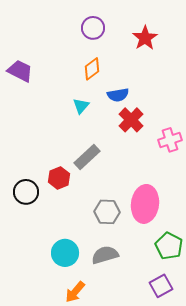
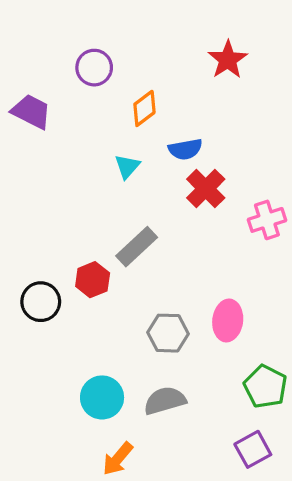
purple circle: (93, 28) -> (94, 68), moved
pink ellipse: (145, 204) -> (228, 321), size x0.7

